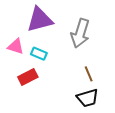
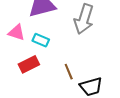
brown line: (89, 74) -> (69, 72), moved

